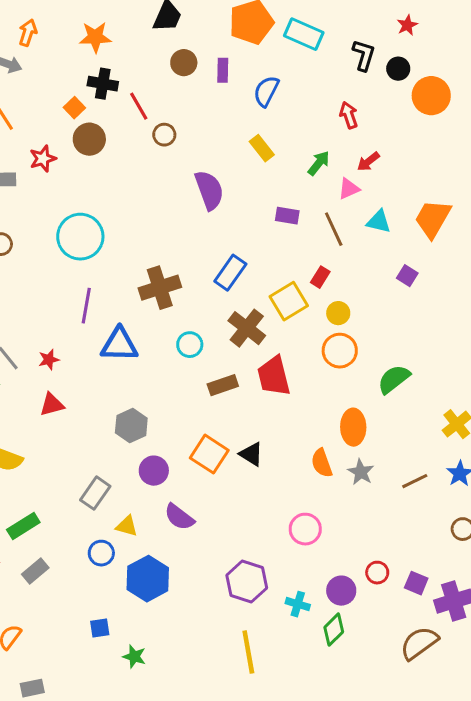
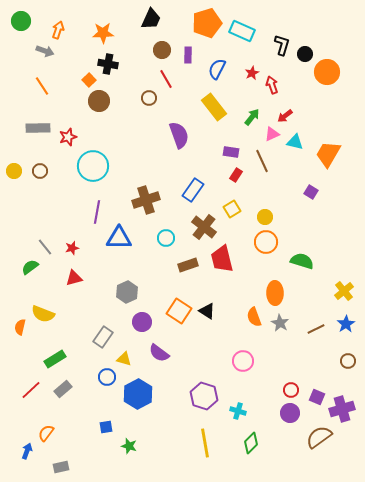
red star: (407, 25) -> (252, 73), moved
red line: (139, 106) -> (166, 79), moved
yellow rectangle: (262, 148) -> (214, 107), size x1.5
red star: (43, 159) -> (68, 137), moved
cyan triangle: (379, 222) -> (295, 142), moved
red rectangle: (320, 277) -> (236, 175), moved
yellow square: (289, 301) -> (232, 209), size x0.7
green semicircle: (394, 379) -> (302, 261), turned 55
purple circle: (341, 591) -> (290, 413), moved
green diamond: (334, 630) -> (251, 443), moved

